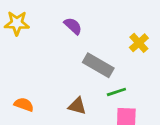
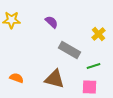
green line: (116, 92) -> (94, 66), moved
brown triangle: (77, 106) -> (55, 79), size x1.5

